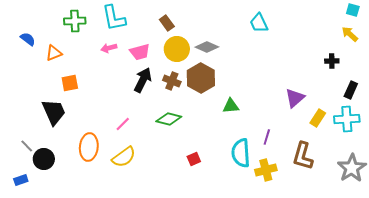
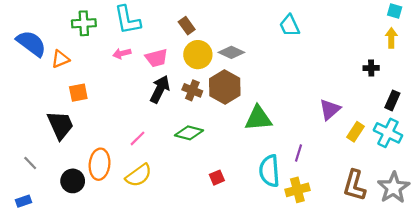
yellow arrow: (350, 34) -> (391, 38), turned 48
blue semicircle: (28, 39) -> (31, 43), size x1.8
green triangle: (231, 106) -> (258, 118), size x1.5
cyan cross: (347, 119) -> (388, 133), turned 30
brown L-shape: (303, 156) -> (354, 185), moved
black circle: (44, 159) -> (73, 181), moved

